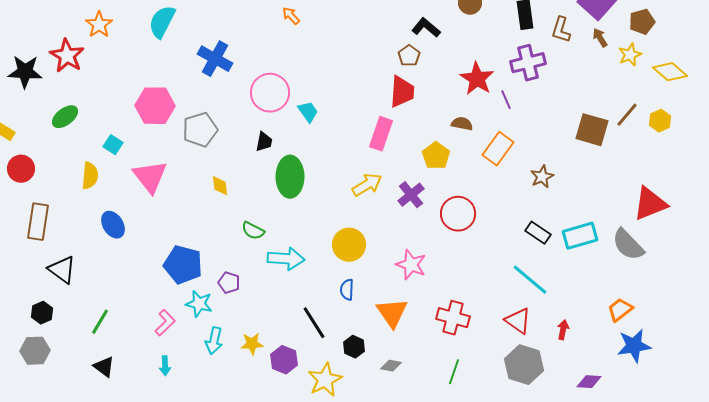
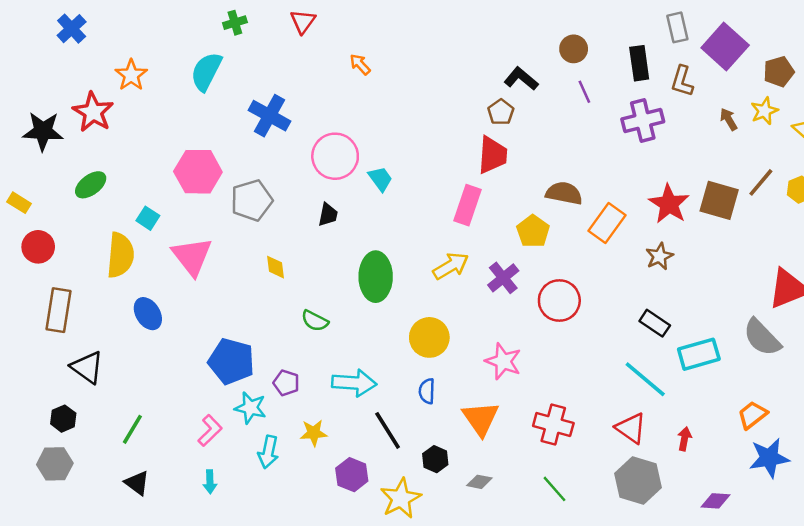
brown arrow: (600, 38) -> (729, 119), moved
red star: (477, 79) -> (669, 204), moved
purple line: (506, 100) -> (584, 92), moved
brown semicircle: (462, 124) -> (564, 193), size x1.4
yellow semicircle: (90, 176) -> (120, 255), size x1.4
green ellipse: (290, 177) -> (376, 277), moved
cyan rectangle: (580, 236) -> (699, 354), moved
cyan arrow: (286, 259) -> (354, 383), moved
yellow star: (252, 344) -> (314, 433), moved
green line: (454, 372) -> (555, 489), turned -60

